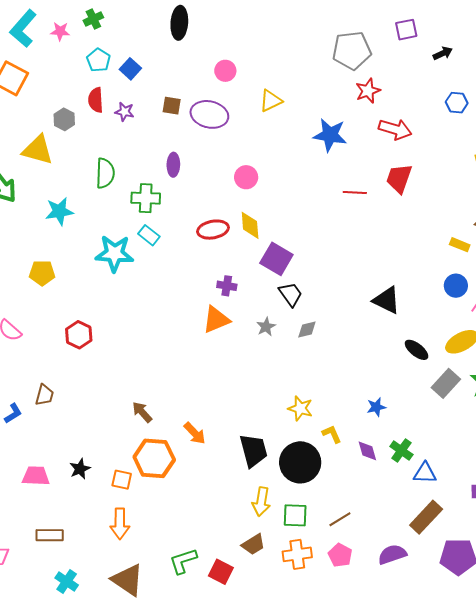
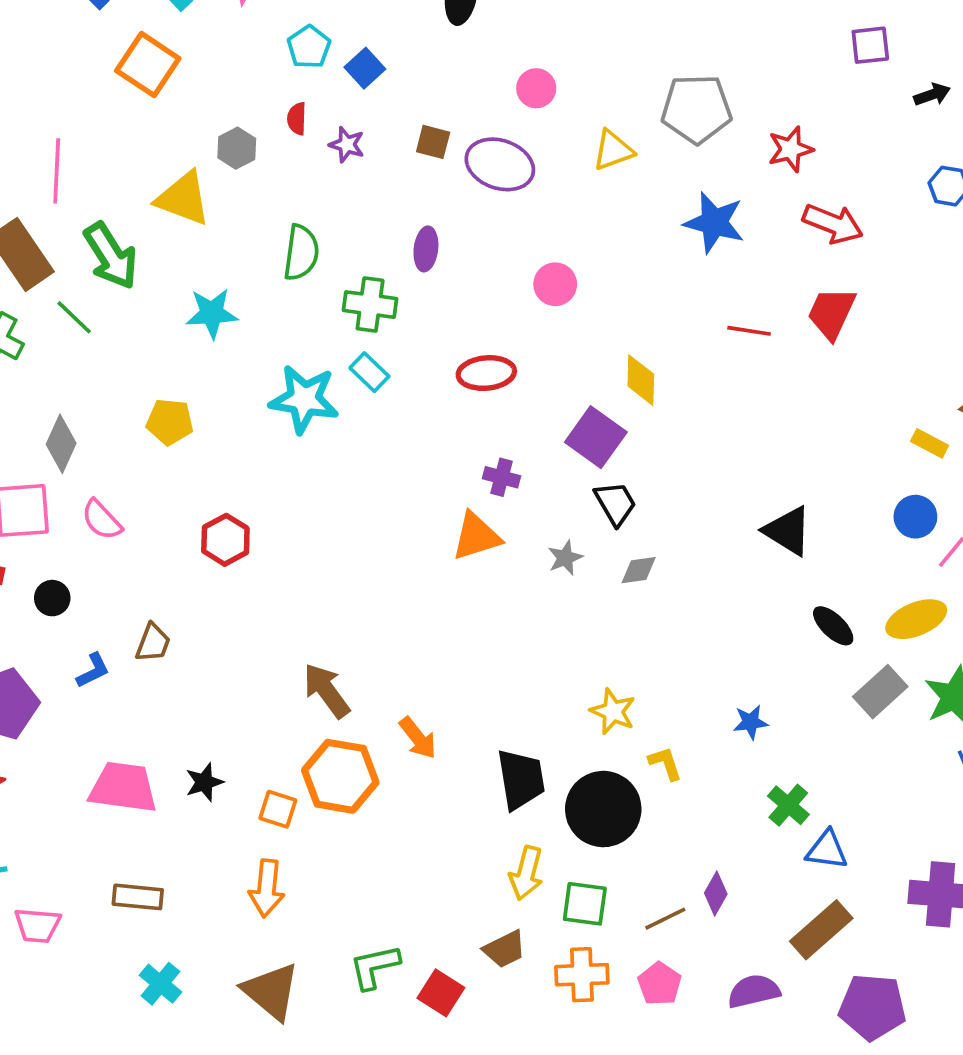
gray pentagon: (352, 50) -> (696, 109), moved
red semicircle: (96, 100) -> (297, 119), size x0.7
yellow diamond: (250, 225) -> (641, 380), moved
brown arrow: (142, 412) -> (327, 691), size x1.4
purple diamond: (367, 451) -> (716, 894), moved, turned 40
pink trapezoid: (36, 476) -> (123, 787), size x1.4

